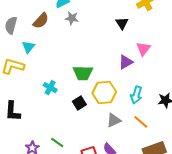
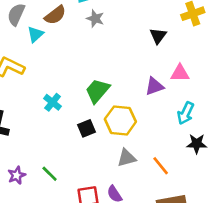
cyan triangle: (28, 47) -> (35, 34), moved
pink triangle: (143, 49) -> (180, 73), turned 42
green trapezoid: (83, 73) -> (97, 91), turned 120
cyan arrow: (136, 95) -> (186, 113), moved

